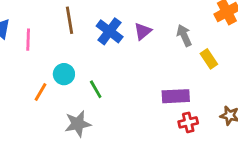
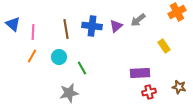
brown line: (69, 20) -> (66, 29), moved
blue cross: (110, 31) -> (92, 26), turned -30
gray arrow: (184, 35) -> (138, 20), moved, turned -105
orange line: (40, 92) -> (32, 56), moved

